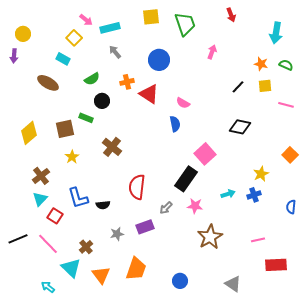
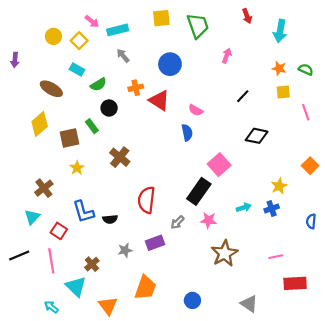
cyan arrow: (276, 33) -> (280, 31), moved
yellow circle: (23, 34) -> (53, 36), moved
cyan rectangle: (63, 59) -> (77, 70), moved
black line: (238, 87) -> (243, 96), moved
pink line: (286, 105) -> (306, 112), turned 56
green rectangle: (86, 118) -> (92, 126), turned 32
yellow diamond: (29, 133) -> (40, 124), moved
cyan triangle: (40, 199) -> (32, 217), moved
pink line: (48, 244) -> (51, 261), turned 35
orange triangle: (101, 275) -> (108, 306), moved

